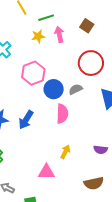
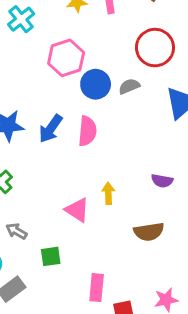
pink semicircle: (62, 114) -> (87, 131), moved
yellow arrow: (65, 152) -> (108, 193), moved, turned -32
pink triangle: (46, 172) -> (77, 210), turned 30

